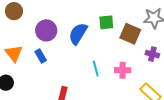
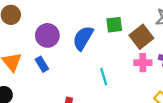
brown square: (130, 34) -> (141, 37), turned 30
pink cross: (123, 70) -> (143, 63), moved

